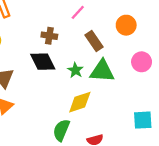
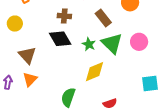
pink circle: (142, 62) -> (139, 42), moved
green triangle: (102, 71) -> (112, 43), turned 45
green semicircle: (61, 130) -> (68, 97), moved

